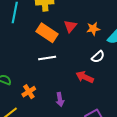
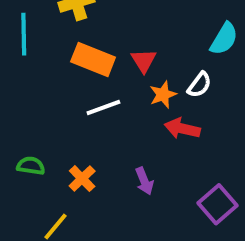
red triangle: (70, 26) -> (144, 61), moved
orange star: (93, 29) -> (163, 95), moved

